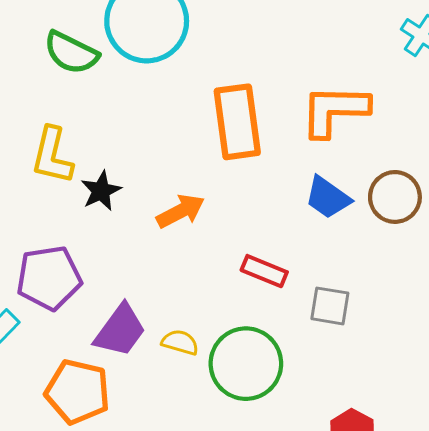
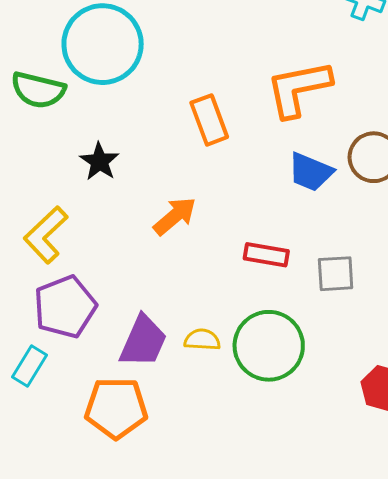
orange rectangle: (237, 122) -> (209, 120), size x0.7
yellow L-shape: (52, 156) -> (46, 235), moved, turned 46
black star: (101, 191) -> (99, 161), moved

